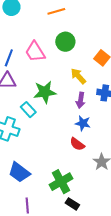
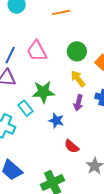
green circle: (65, 42) -> (77, 51), moved
blue star: (83, 123) -> (56, 121), moved

